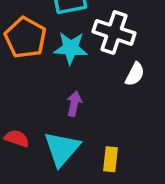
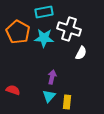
purple arrow: (74, 104) -> (52, 77), moved
cyan triangle: (62, 149) -> (49, 96), moved, size x0.6

